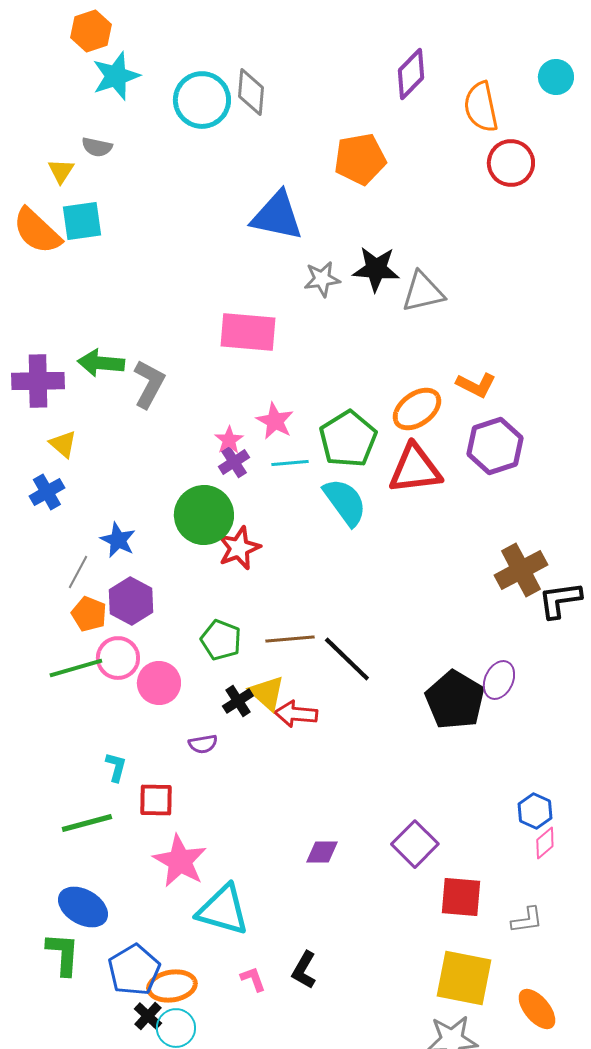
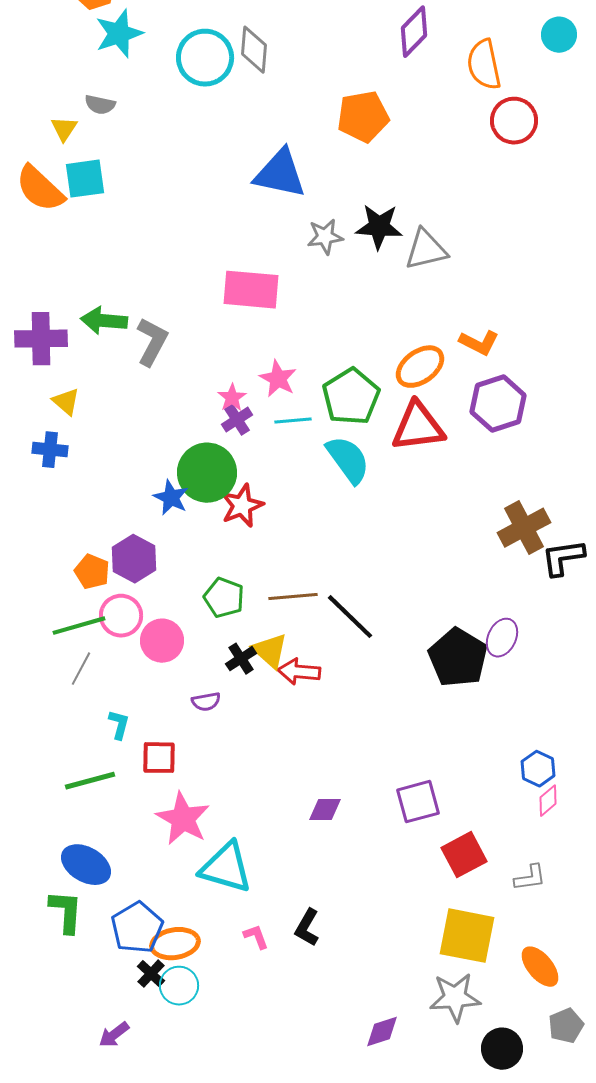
blue cross: (47, 492) -> (50, 450), turned 36
blue star: (118, 540) -> (171, 498), moved
gray line: (78, 572) -> (81, 669), moved
purple square: (415, 844) -> (418, 802), turned 30
red square: (461, 897) -> (464, 855), turned -33

